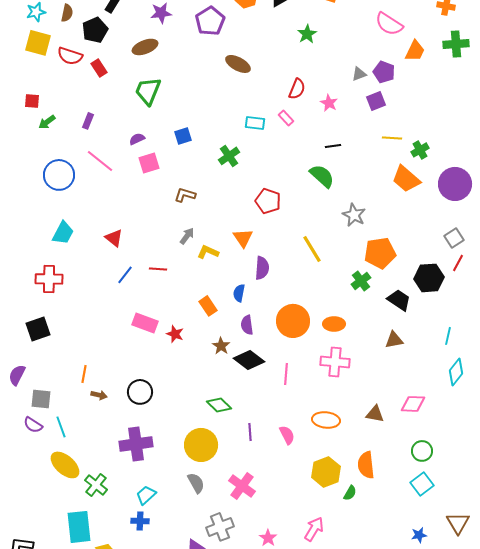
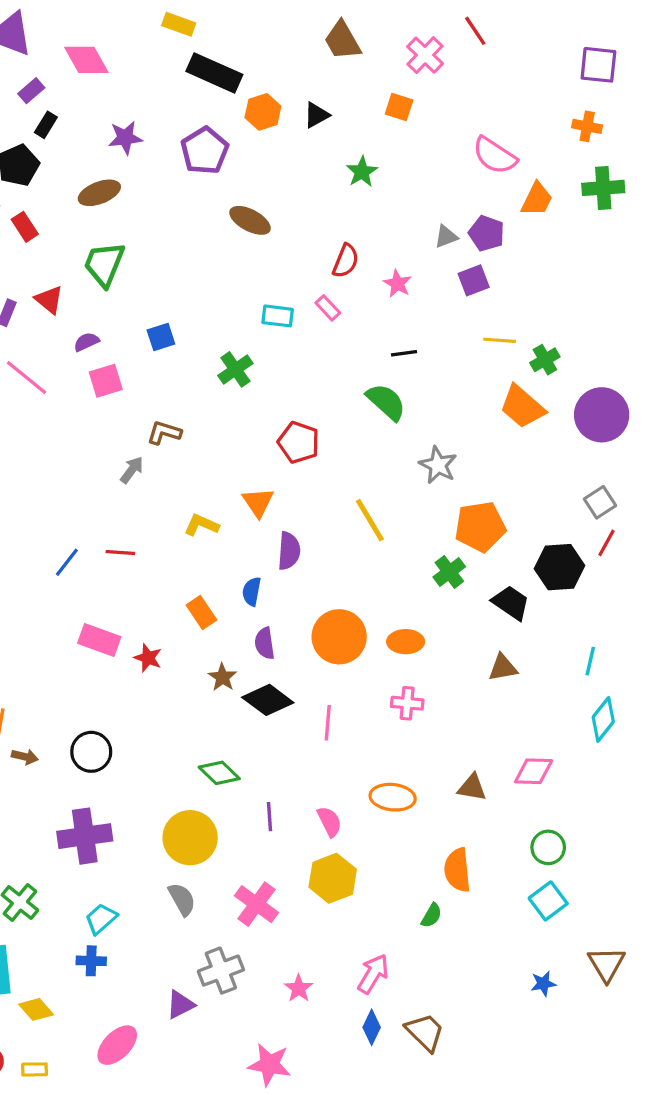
gray arrow: (187, 236) -> (132, 470), moved
red triangle: (114, 238) -> (49, 300), moved
pink cross: (335, 362) -> (407, 703), size x0.7
yellow hexagon: (326, 472) -> (333, 878), moved

